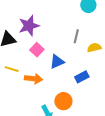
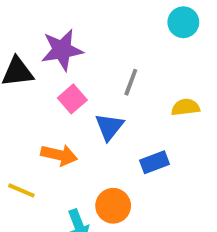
gray line: (76, 36) -> (131, 82), moved
blue triangle: (57, 62) -> (109, 127), turned -35
yellow line: (12, 69) -> (21, 190), moved

